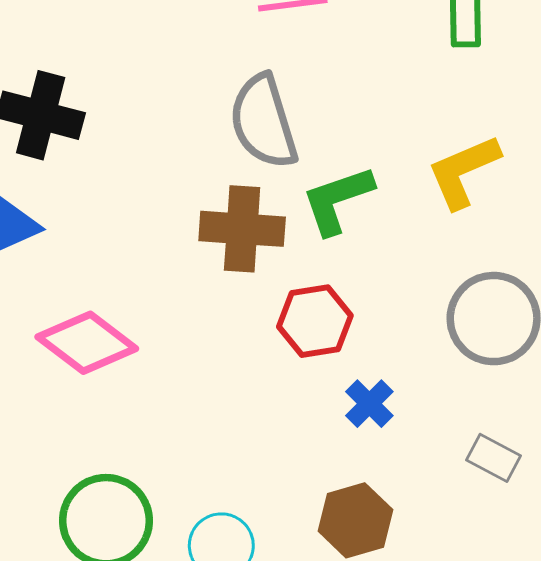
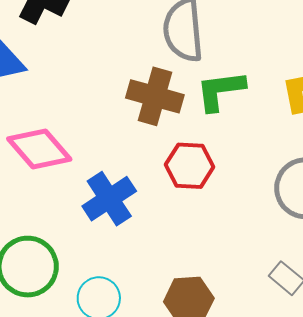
blue cross: (369, 404) -> (109, 199), moved, size x1.6

